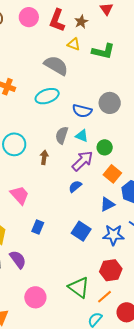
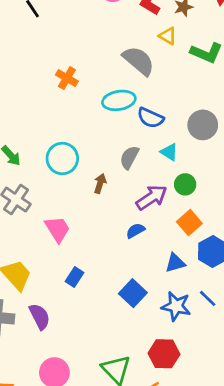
blue semicircle: (82, 111) -> (150, 118), moved
cyan triangle: (82, 136) -> (169, 152), moved

